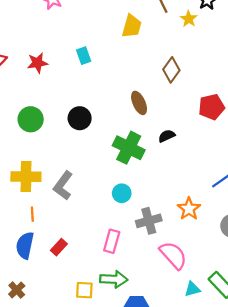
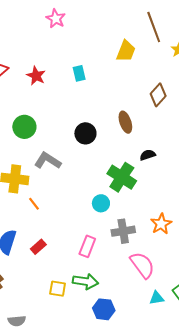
red star: (37, 63) -> (36, 76), turned 30
black circle: (80, 118) -> (85, 133), moved
green cross: (129, 148) -> (122, 177), moved
gray L-shape: (63, 186) -> (48, 161), moved, turned 80
orange line: (32, 214) -> (34, 204), moved, turned -40

